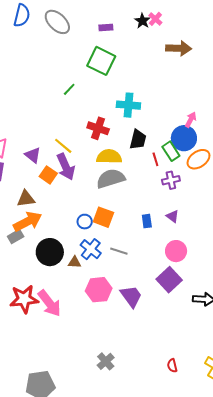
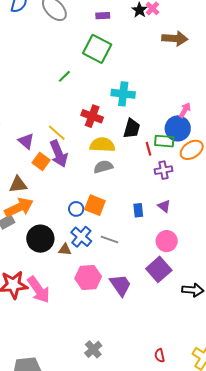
green rectangle: (171, 151) -> (164, 141), turned -54
gray semicircle: (111, 179) -> (103, 167), size x0.7

